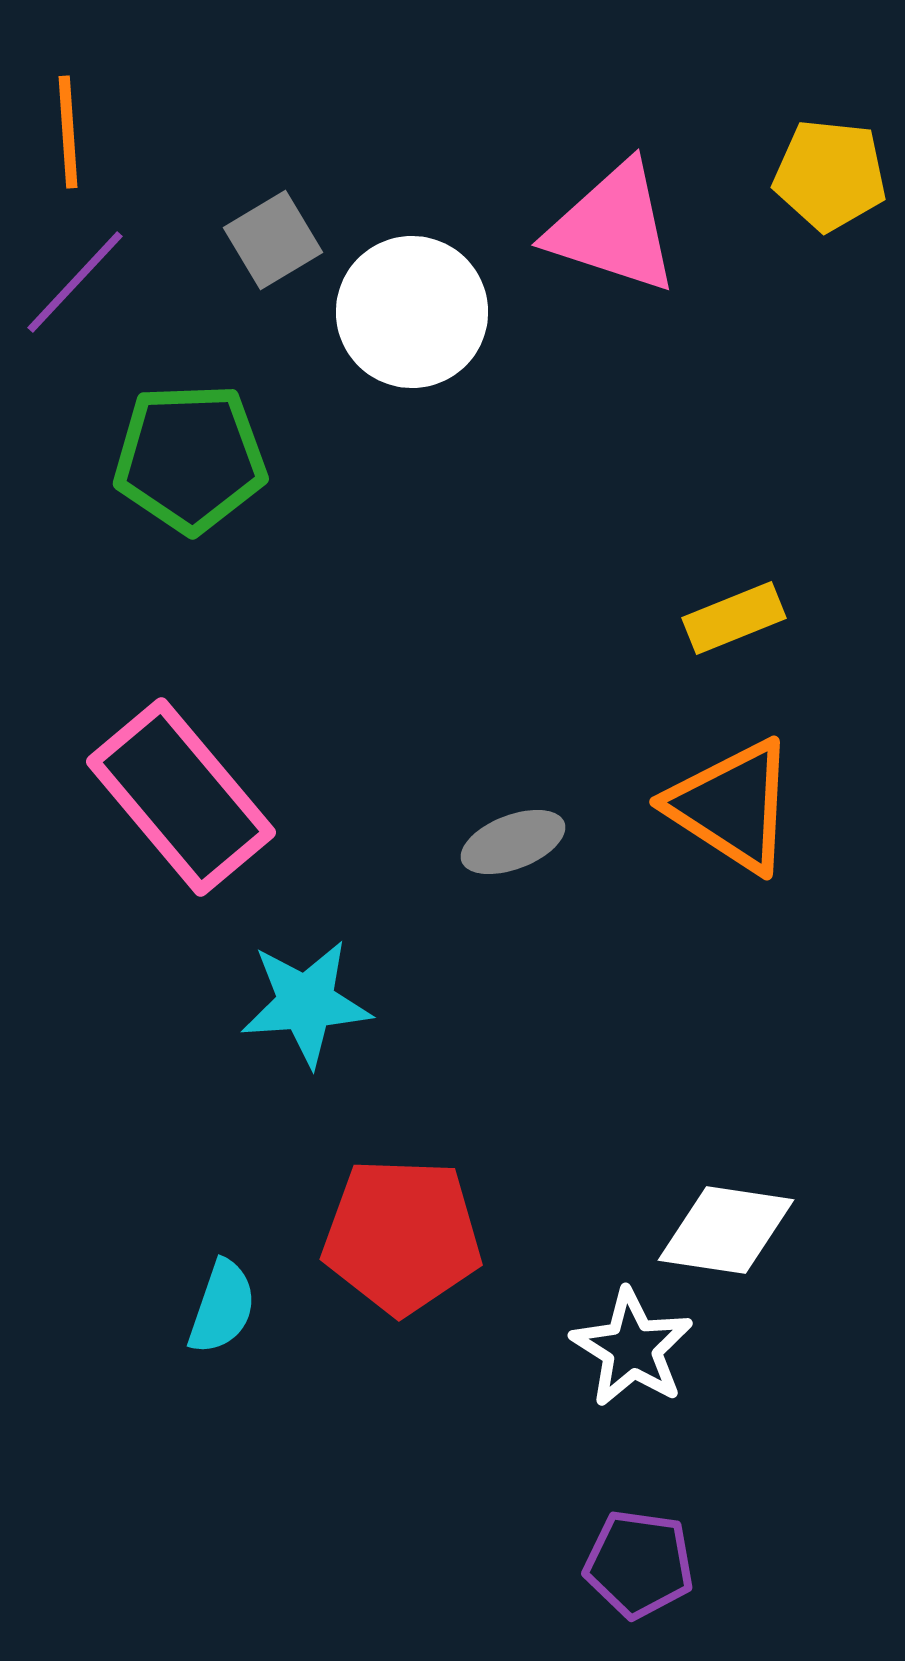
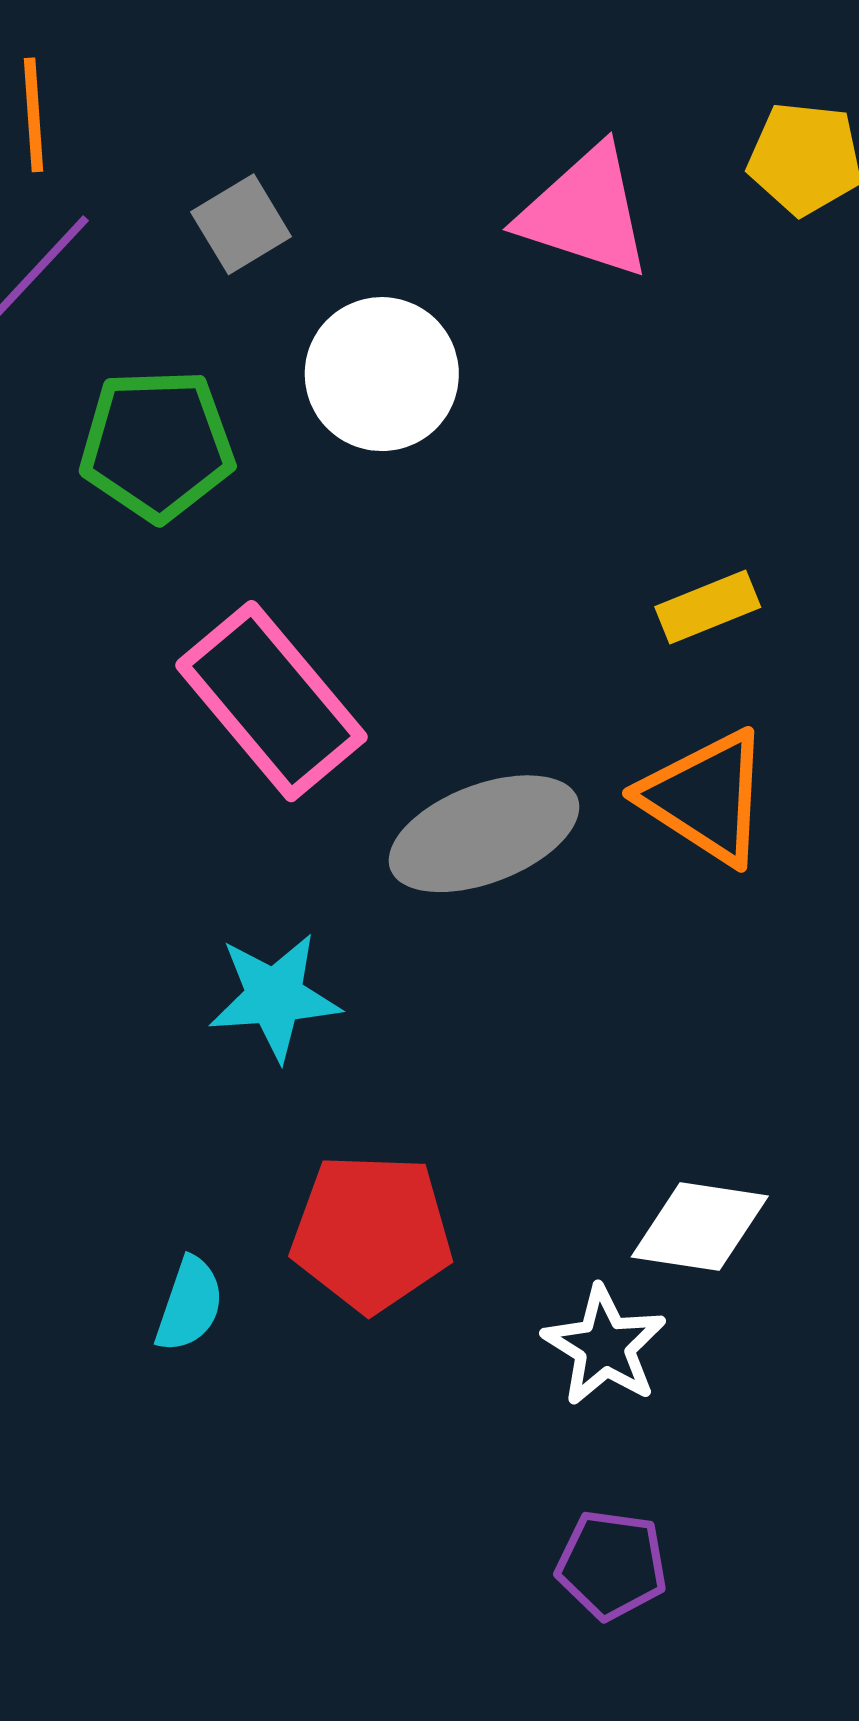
white circle: (412, 312) -> (382, 374), moved
pink rectangle: (181, 797) -> (271, 701), moved
gray ellipse: (513, 842) -> (484, 834), size x1.8

